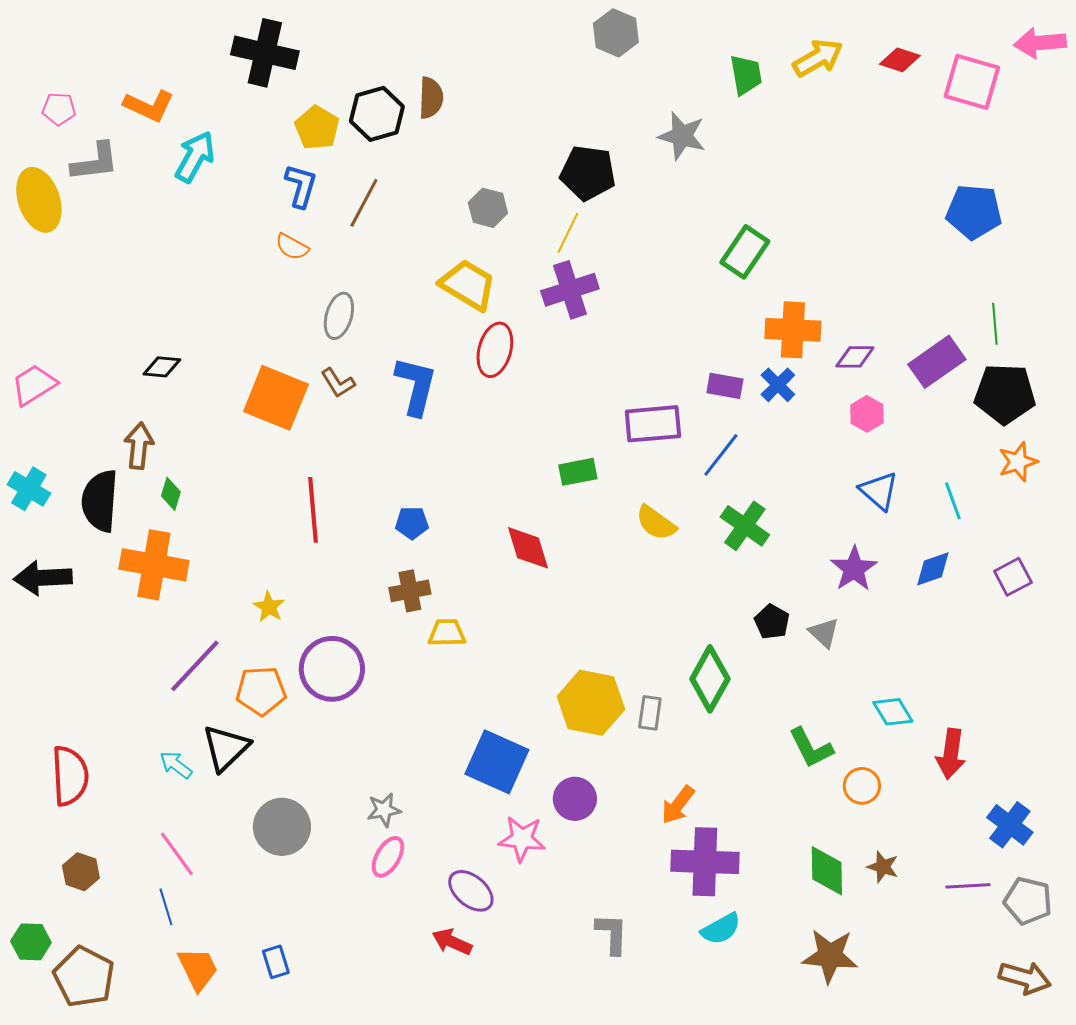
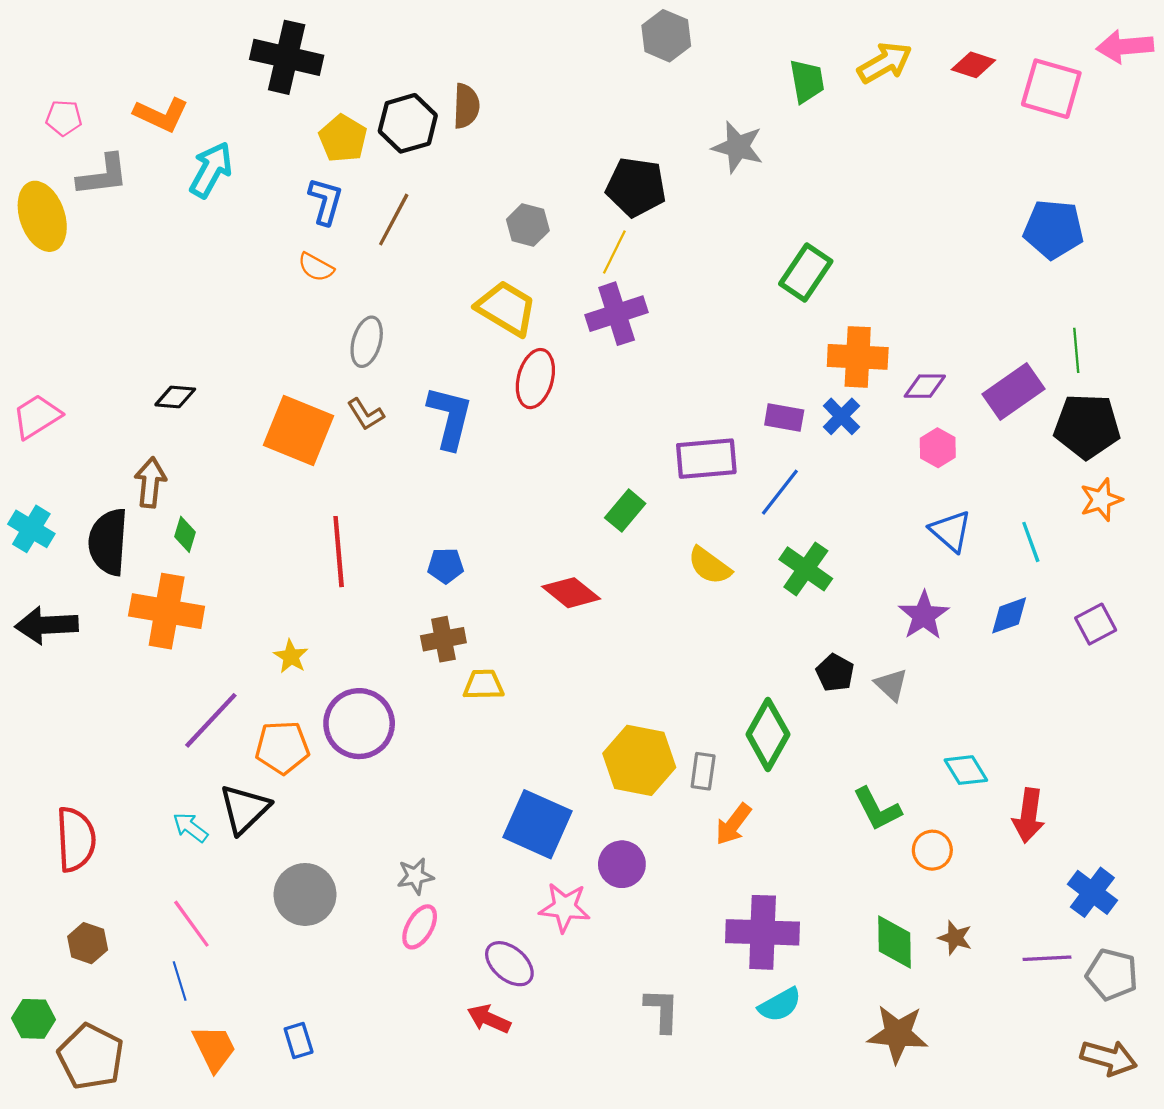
green rectangle: (578, 472) -> (625, 511), turned -39
red diamond: (528, 548) -> (571, 593), turned -34
orange arrow: (678, 805) -> (733, 824), moved

